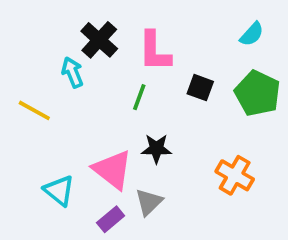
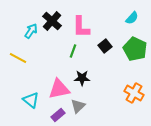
cyan arrow: (72, 72) -> (31, 31), moved, turned 56
black square: (200, 88) -> (105, 46), turned 32
pink triangle: (113, 170) -> (59, 89), turned -50
orange cross: (235, 175) -> (134, 93), moved

